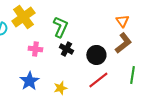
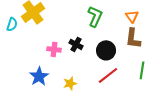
green L-shape: (60, 27) -> (95, 16), moved
brown L-shape: (123, 43) -> (133, 38), turned 135
pink cross: (35, 49) -> (54, 49), moved

